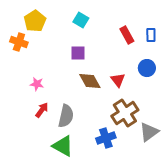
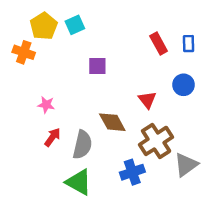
cyan square: (81, 20) -> (75, 25), moved, turned 35
brown diamond: (90, 81) -> (112, 122), moved

